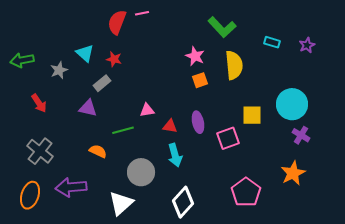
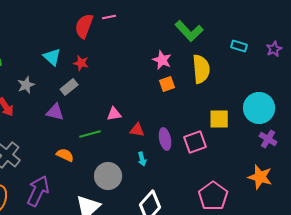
gray star: (59, 70) -> (26, 85), moved
purple ellipse: (198, 122) -> (165, 139), moved
cyan arrow: (175, 155) -> (142, 159), size x0.6
orange star: (293, 173) -> (260, 177), turned -30
purple arrow: (71, 187) -> (38, 191), turned 120

